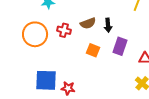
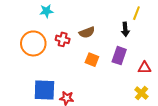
black arrow: (108, 25) -> (125, 29), moved

